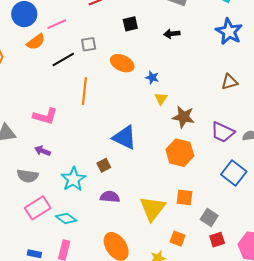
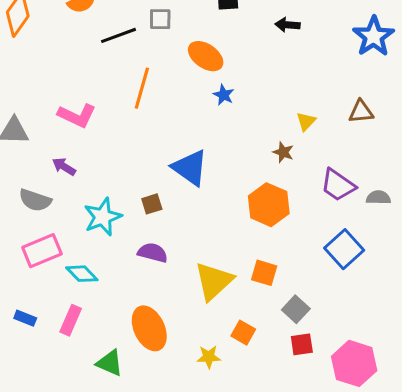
blue star: (152, 78) -> (224, 95), moved
yellow triangle: (161, 99) -> (306, 121), moved
brown star: (183, 117) -> (283, 152), size x0.6

